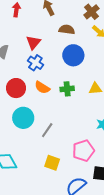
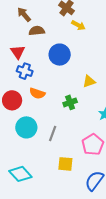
brown semicircle: (67, 30) -> (37, 31), moved
green cross: (67, 89) -> (70, 102), moved

